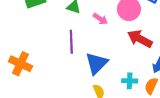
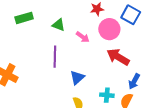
blue triangle: (97, 63) -> (77, 78), size x0.7

